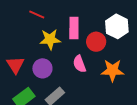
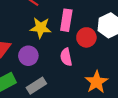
orange star: (113, 70) -> (96, 82), moved, turned 30

